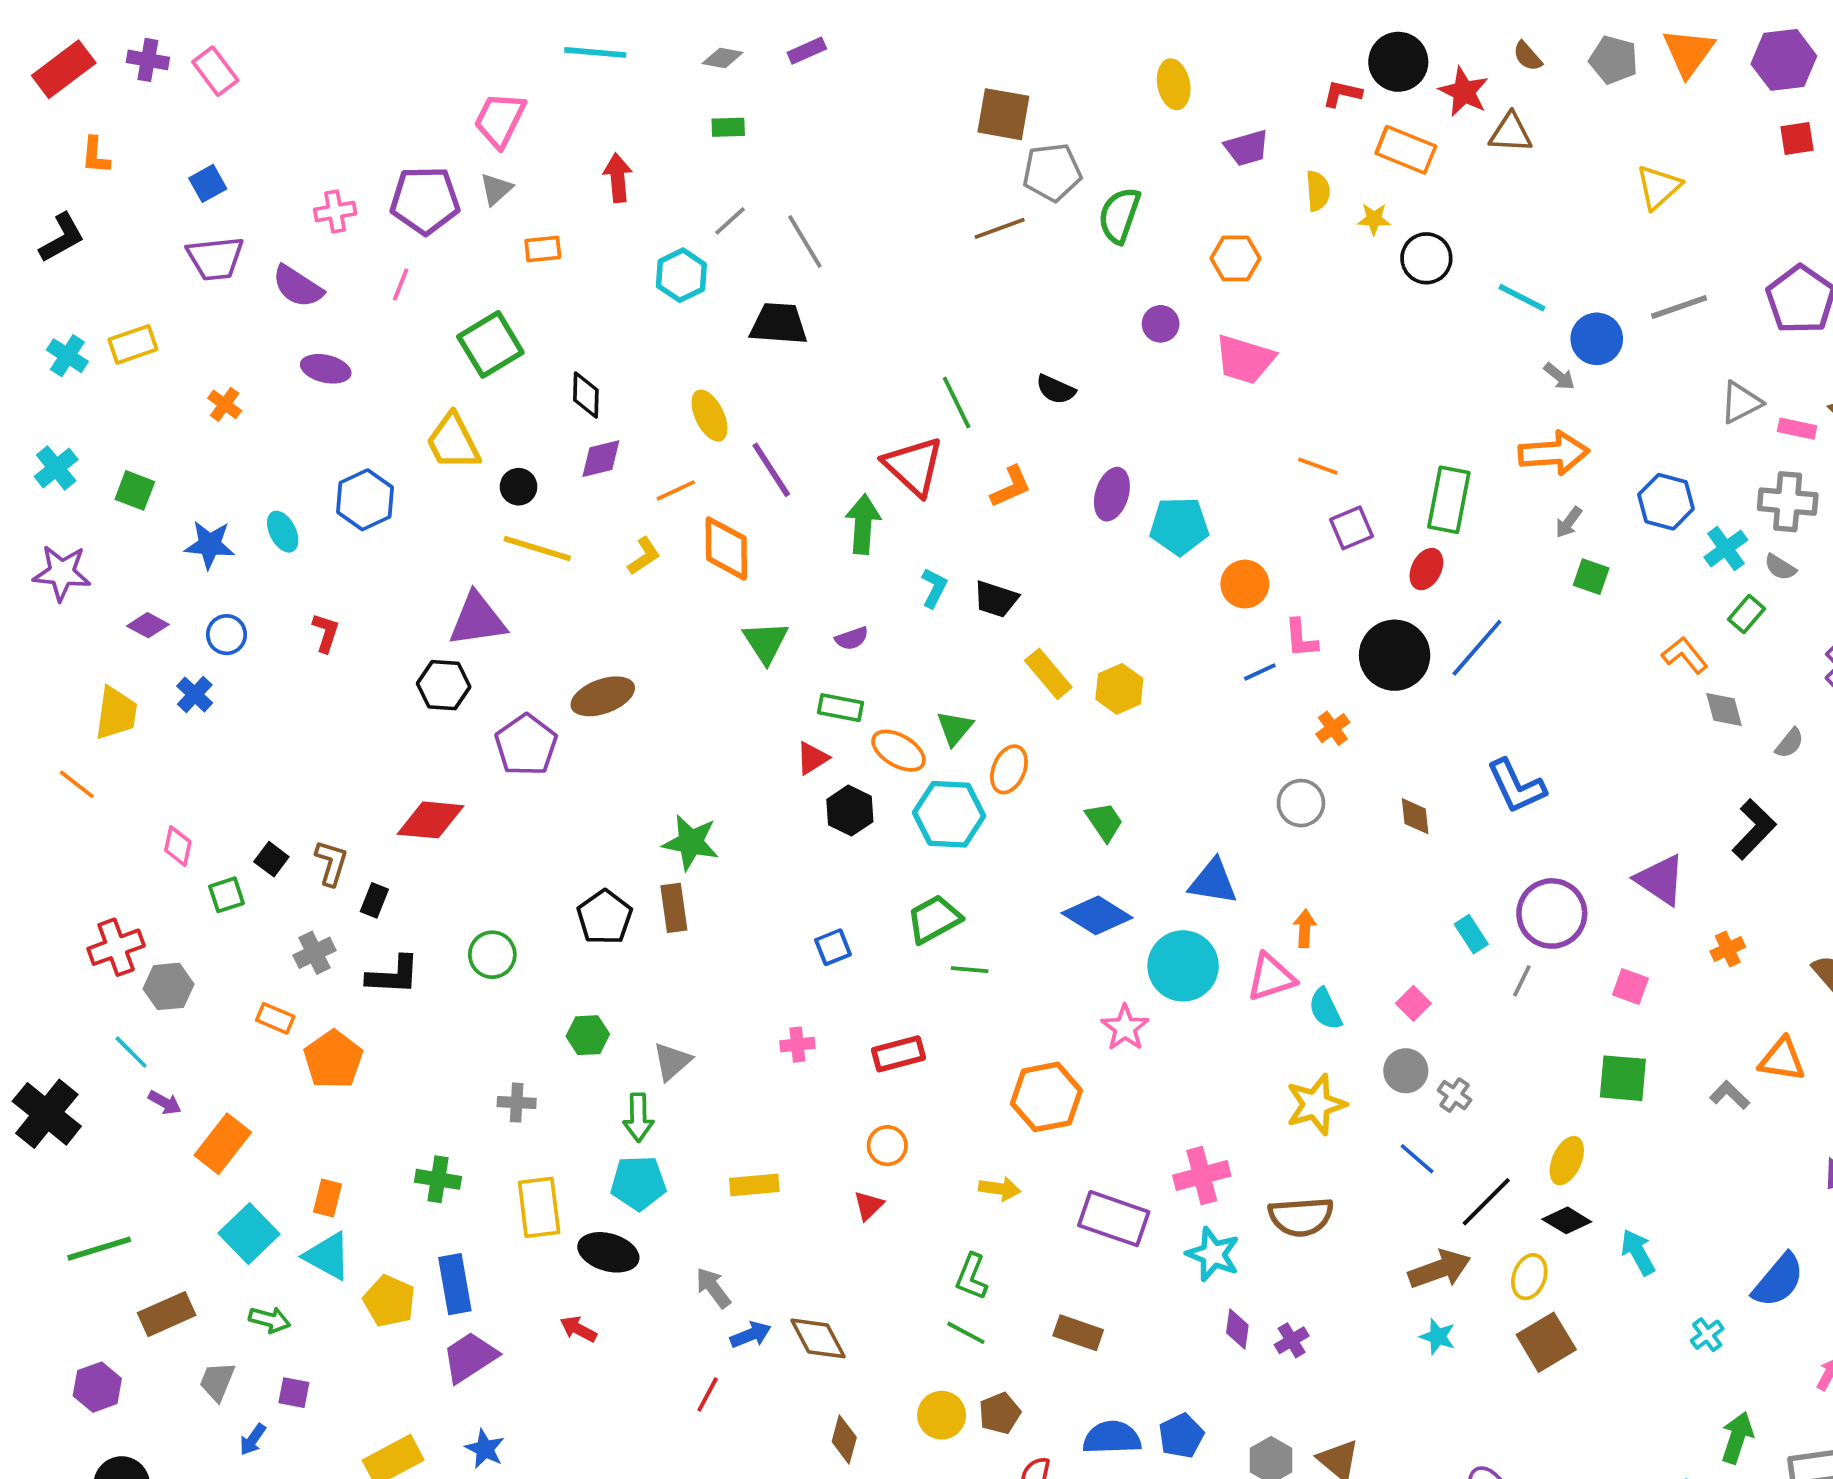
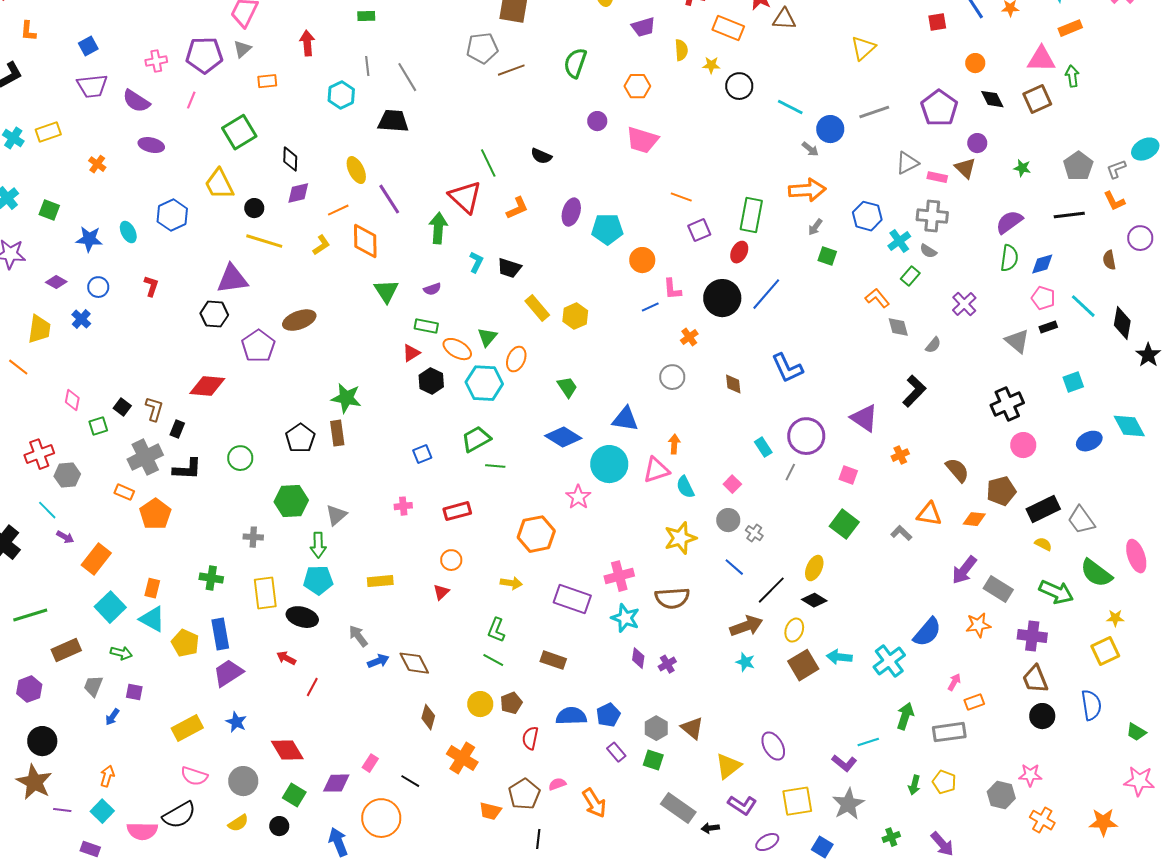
gray pentagon: (1052, 172) -> (482, 48), moved
gray line: (730, 221) -> (367, 66), turned -54
gray cross: (314, 953) -> (145, 457), size x1.6
green hexagon: (588, 1035) -> (291, 501), size x1.5
green square: (1623, 1078) -> (844, 524), turned 32
cyan arrow: (1638, 1252) -> (839, 657), moved, turned -55
cyan cross: (1707, 1335) -> (889, 661), size x1.8
red line: (708, 1395) -> (312, 687), moved

